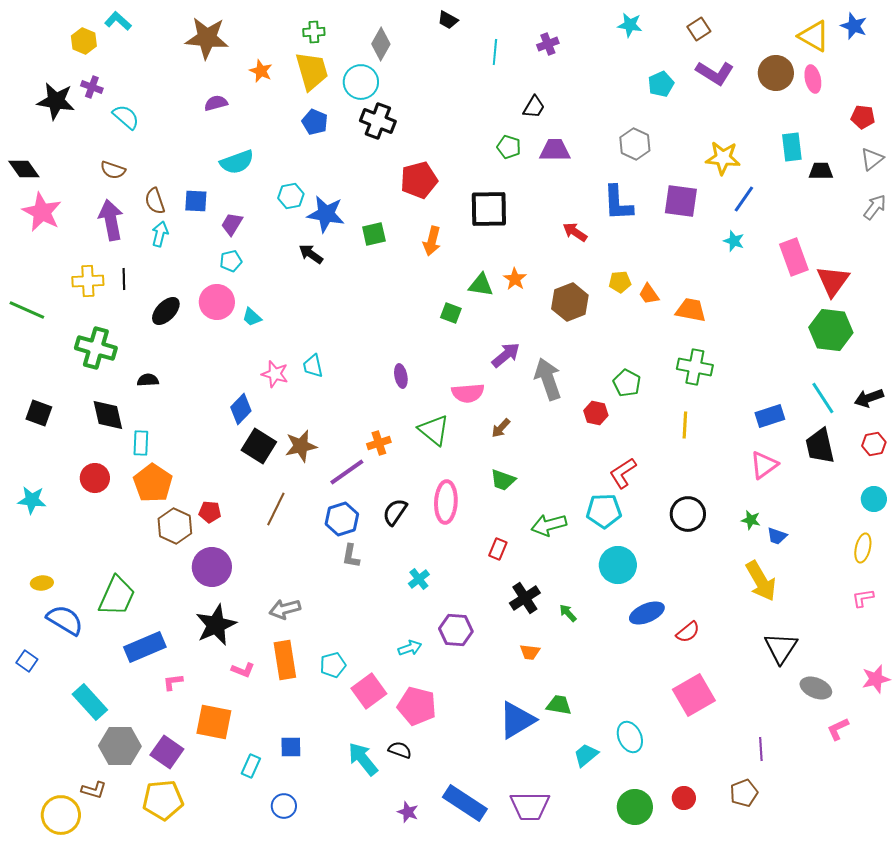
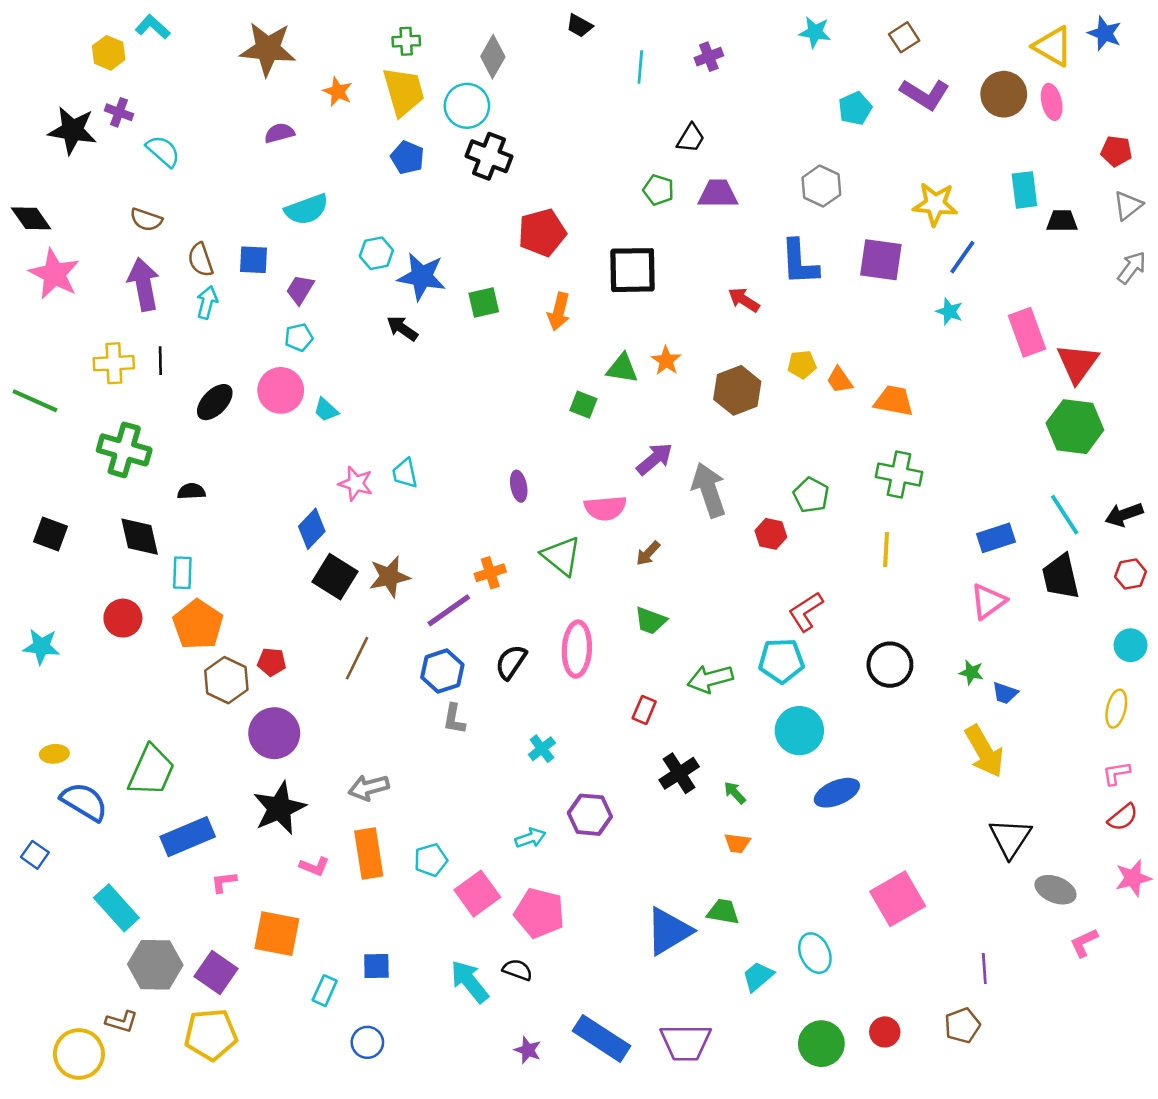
red semicircle: (688, 632) -> (1123, 817), moved
orange trapezoid: (530, 652) -> (737, 843), moved

